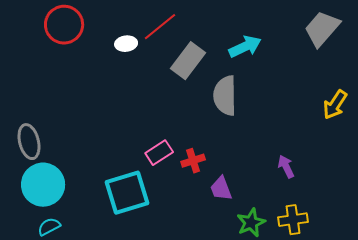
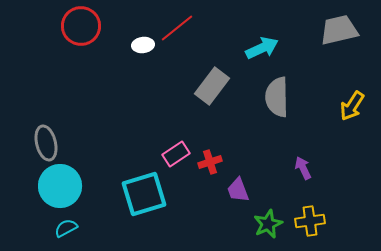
gray trapezoid: (322, 29) -> (339, 30), turned 36
gray rectangle: (188, 61) -> (212, 86), moved
gray semicircle: (225, 96) -> (277, 97), moved

